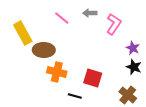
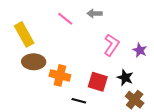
pink L-shape: (114, 24) -> (111, 45), moved
brown ellipse: (44, 50) -> (34, 62), moved
black star: (134, 67) -> (125, 78), moved

